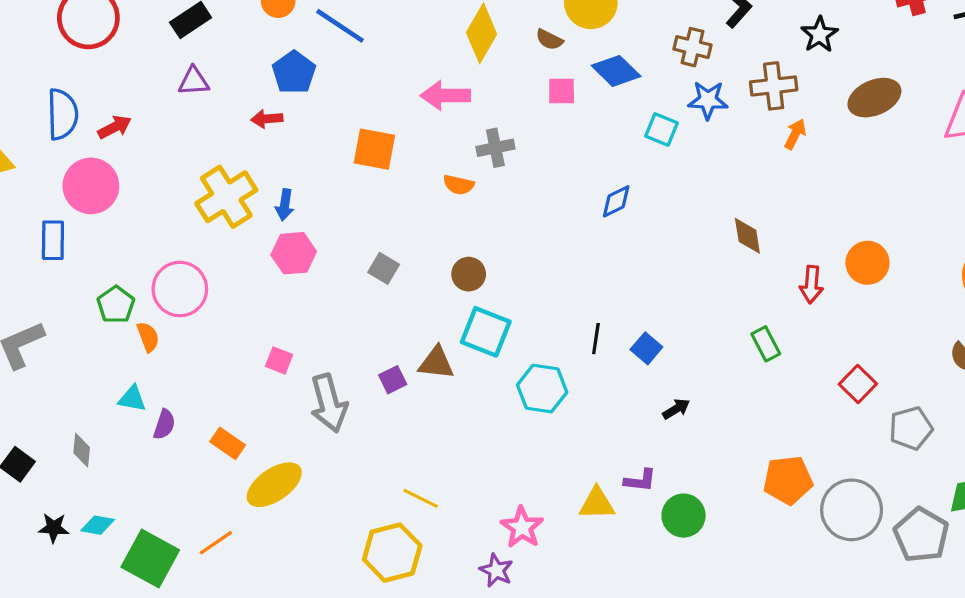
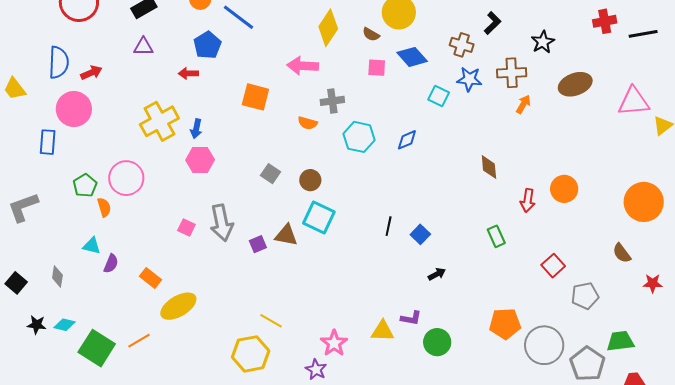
gray square: (384, 268) -> (271, 174), moved
cyan hexagon: (542, 389) -> (359, 137), moved
gray arrow: (329, 403) -> (222, 223), moved

